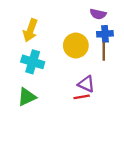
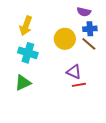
brown line: (104, 51) -> (89, 44), turned -49
red line: (82, 97) -> (79, 85), moved

